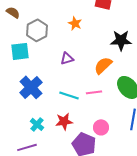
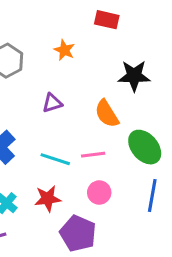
orange semicircle: (103, 65) -> (107, 114), turned -78
pink circle: (101, 127) -> (99, 193), moved

